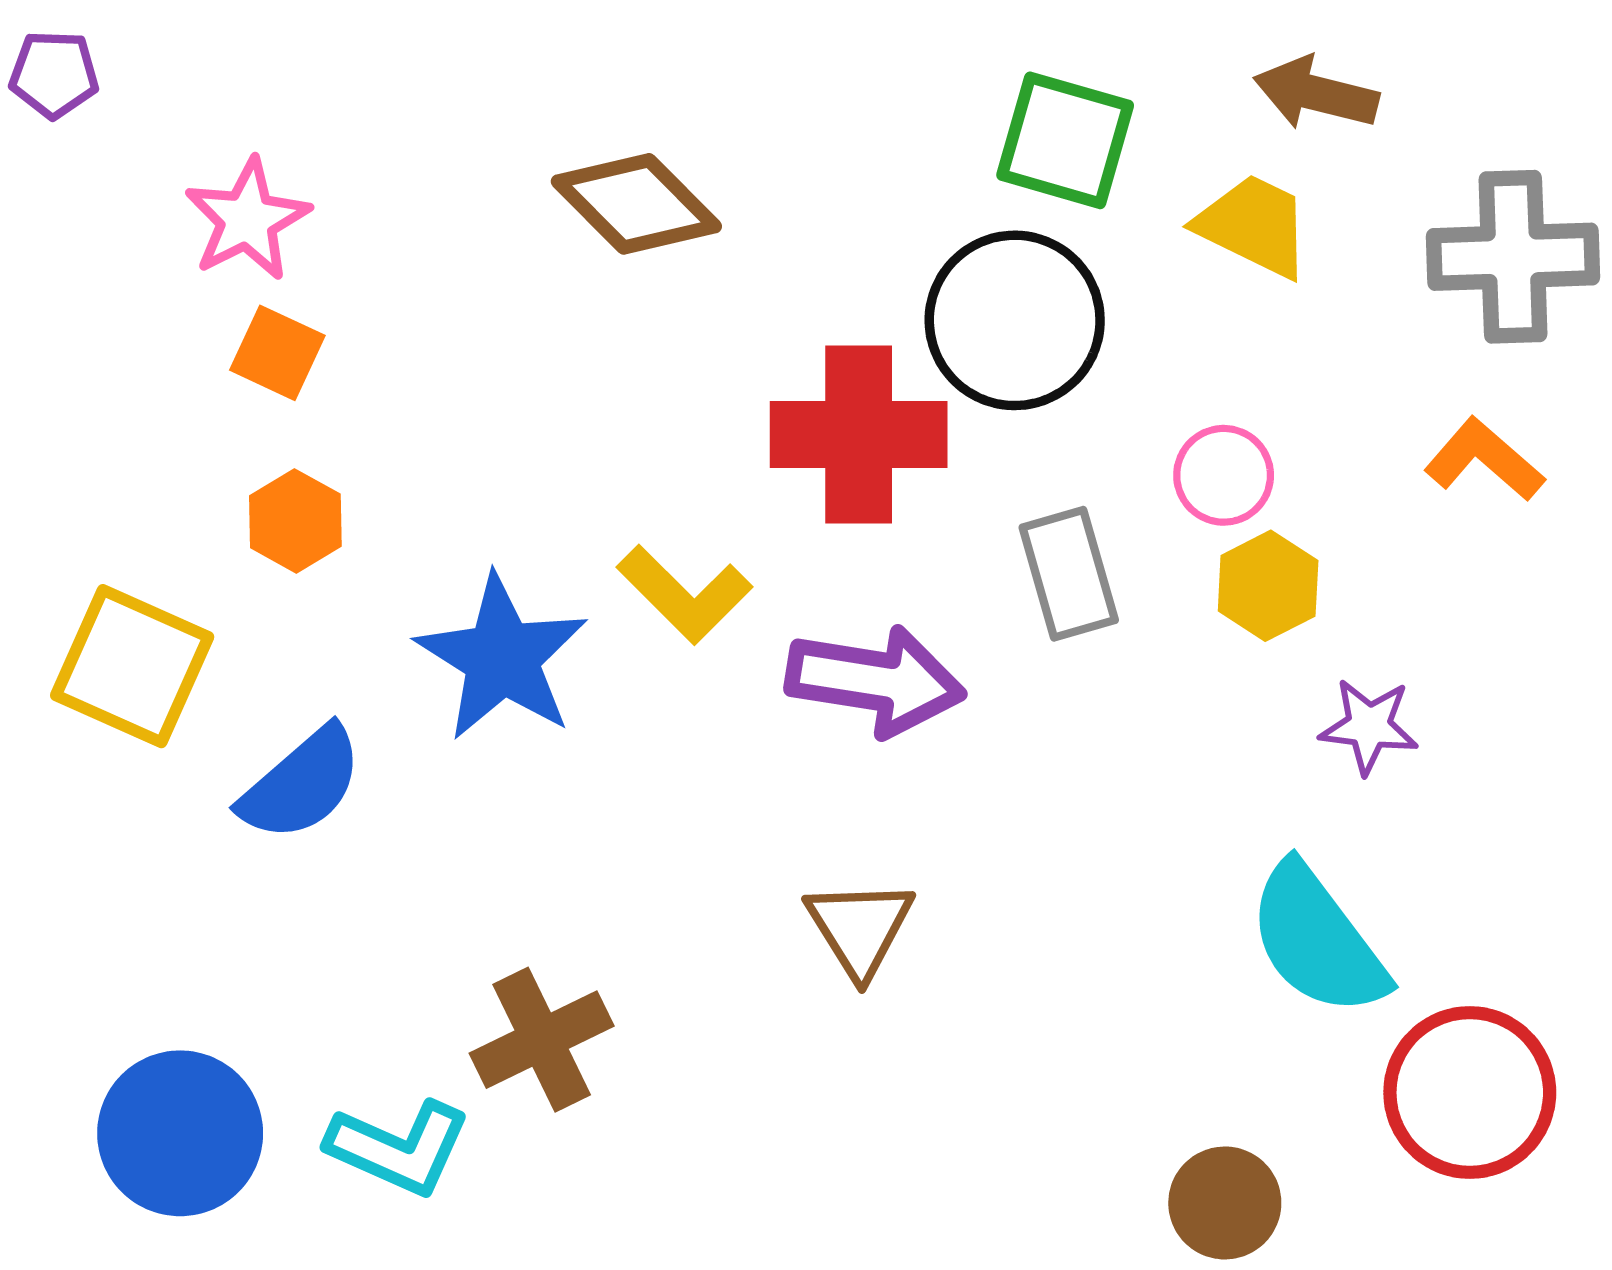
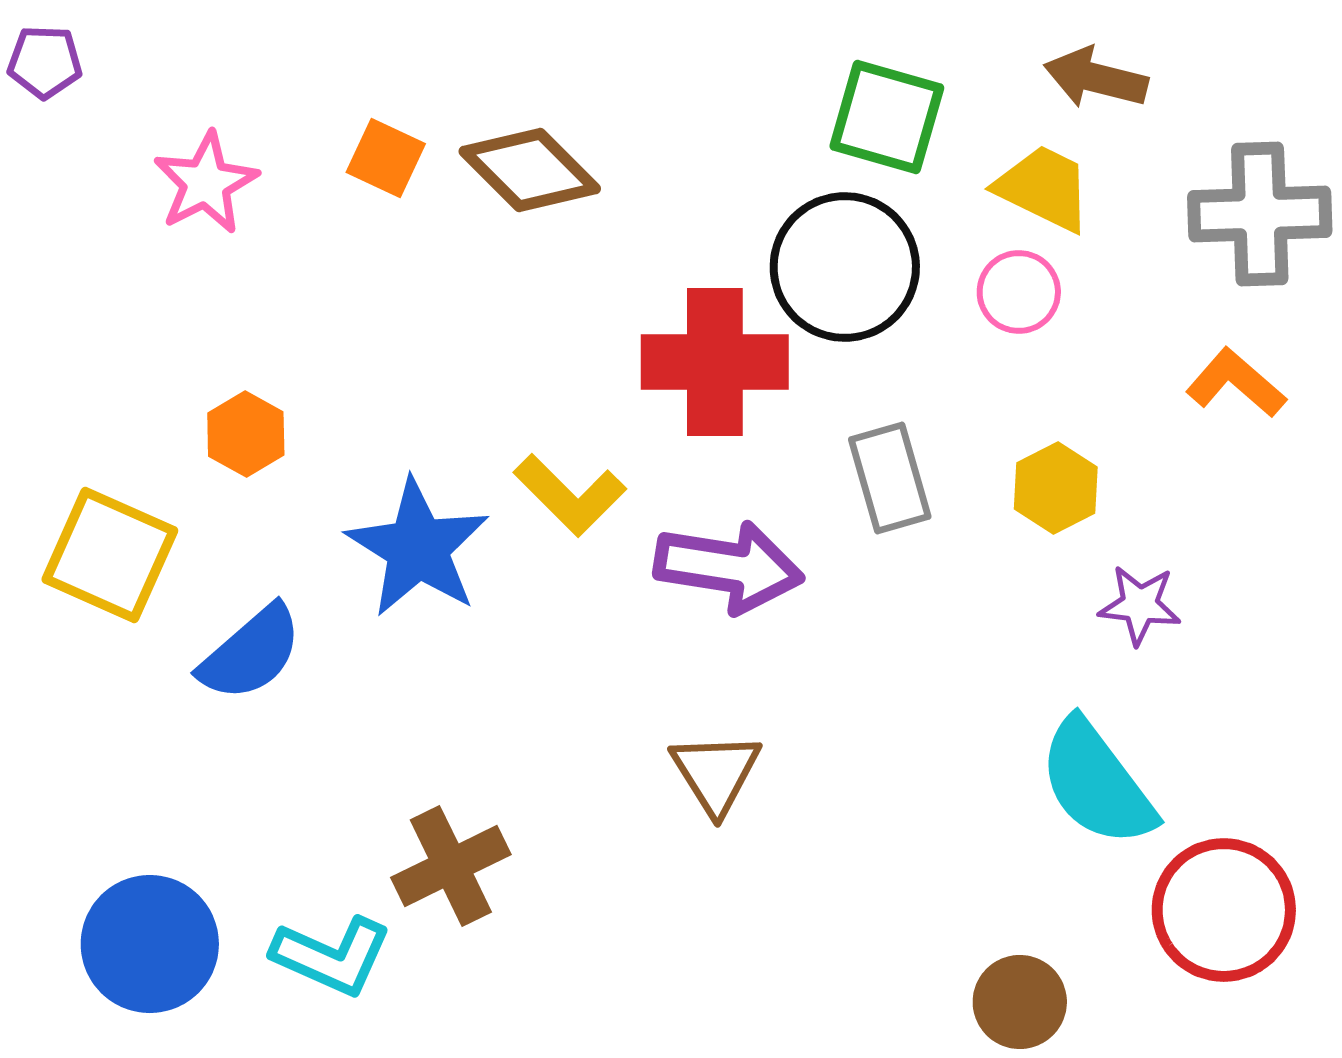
orange square: (277, 353) -> (386, 158), moved
pink circle: (1224, 475) -> (1019, 292), moved

